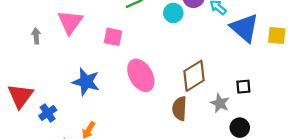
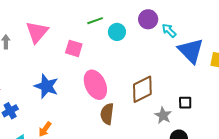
cyan circle: (173, 13) -> (117, 32), moved
brown semicircle: (180, 109) -> (107, 114), moved

